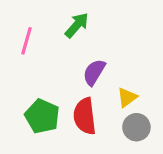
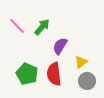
green arrow: (77, 25) -> (42, 27), moved
pink line: (27, 41) -> (17, 26), turned -60

